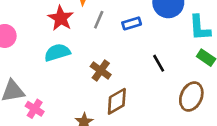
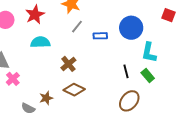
red star: (61, 18) -> (35, 15), moved
black line: (159, 63) -> (126, 71), moved
brown diamond: (117, 101) -> (74, 90), turned 40

